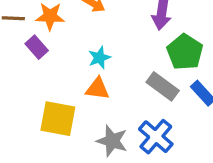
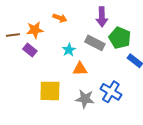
gray rectangle: (163, 86) -> (95, 43), moved
orange triangle: (98, 89) -> (80, 69), moved

